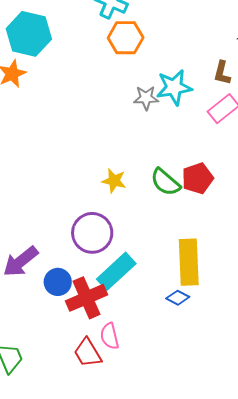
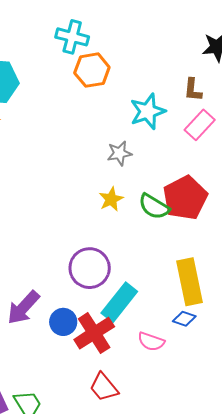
gray star: (146, 98) -> (119, 153), moved
red pentagon: (198, 178) -> (185, 198), size x1.4
yellow star: (114, 181) -> (111, 199), moved, turned -30
pink semicircle: (110, 336) -> (151, 342), moved, turned -48

